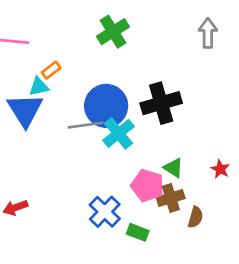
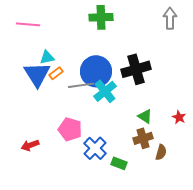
green cross: (113, 32) -> (101, 17), turned 30
orange rectangle: (51, 70) -> (56, 73), moved
pink pentagon: (147, 186) -> (70, 129), moved

